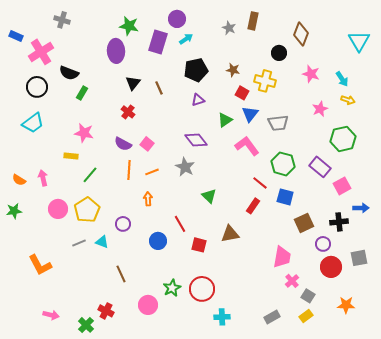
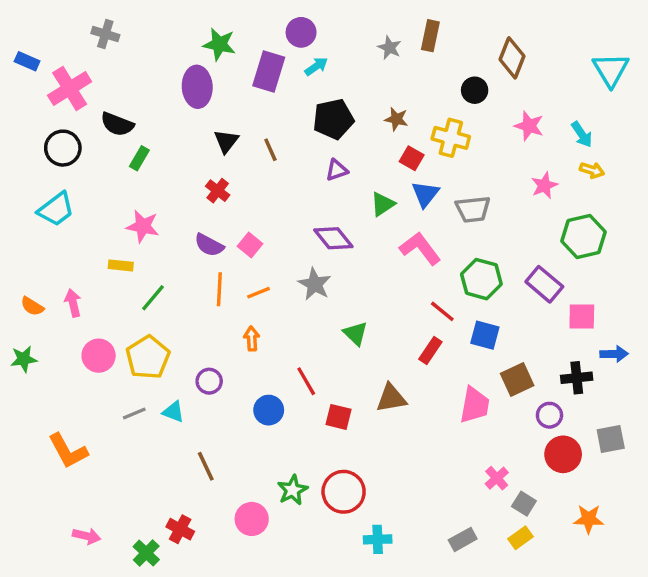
pink square: (342, 186) -> (582, 316), turned 30
pink trapezoid: (282, 257) -> (475, 405), moved

